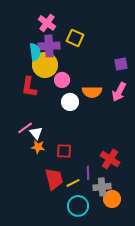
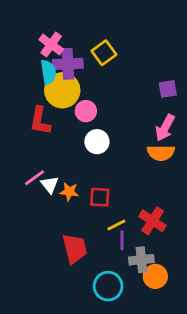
pink cross: (47, 23) -> (51, 44), moved
yellow square: (75, 38) -> (104, 53), turned 30
orange semicircle: (92, 92) -> (161, 153), moved
orange star: (38, 147) -> (69, 192), moved
red square: (64, 151) -> (100, 197), moved
yellow line: (73, 183) -> (116, 225), moved

